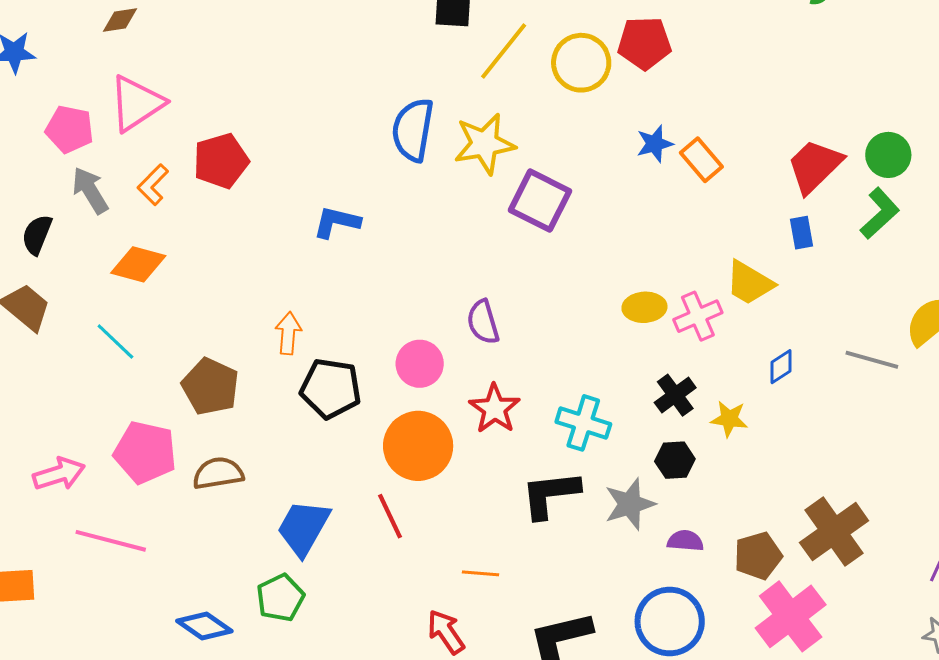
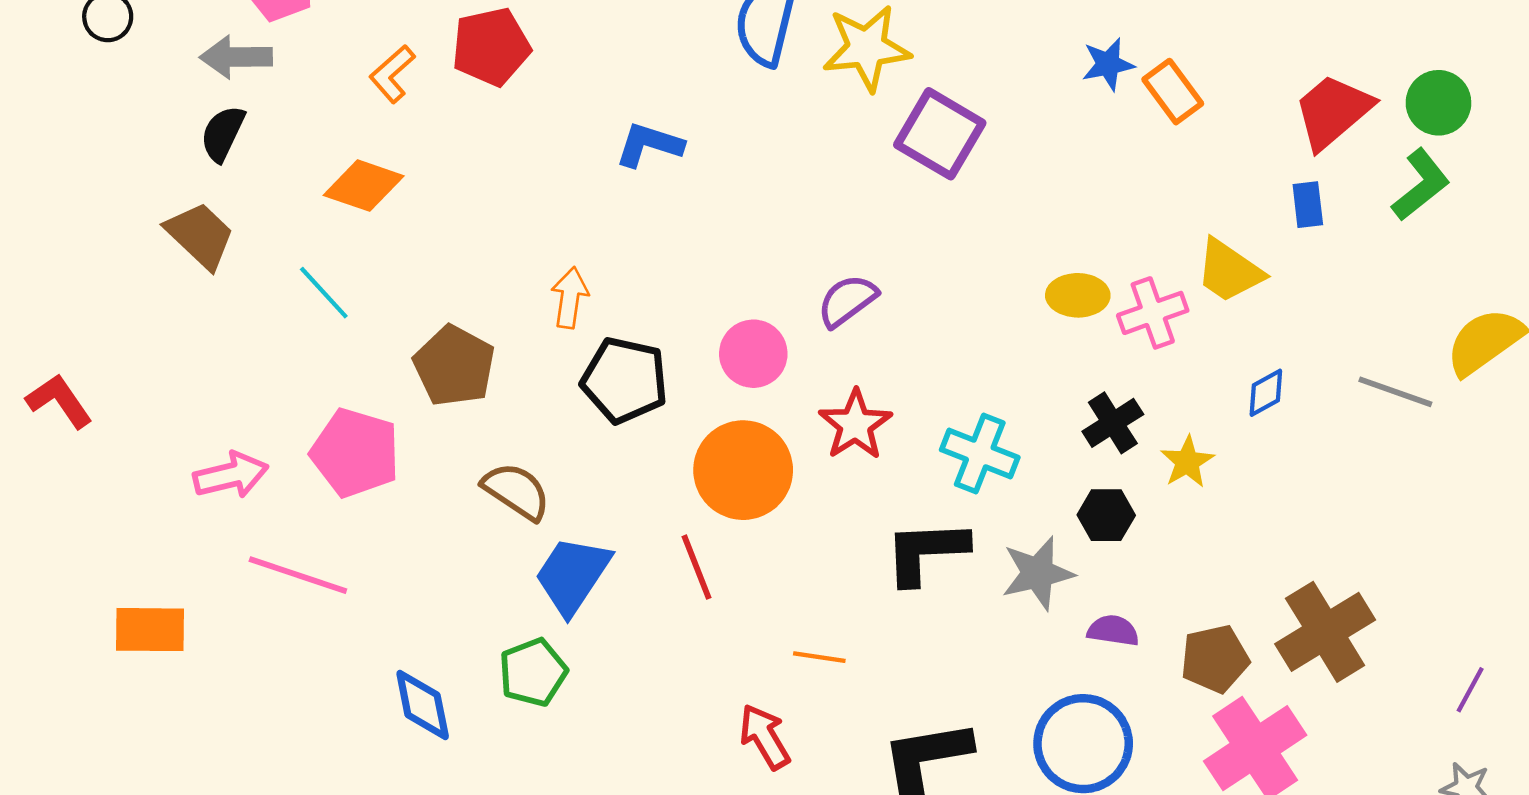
gray arrow: (90, 190) -> (236, 57), moved, turned -63
purple semicircle: (483, 322) -> (847, 301), turned 66
yellow star: (729, 419) -> (1187, 462), turned 30
brown semicircle: (218, 473) -> (516, 491), moved, turned 39
blue diamond: (204, 626) -> (423, 705), turned 40

